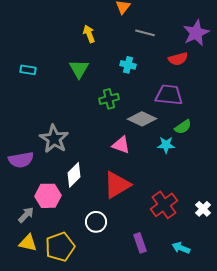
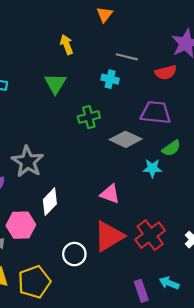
gray line: (145, 33) -> (127, 57), moved
pink triangle: (121, 145) -> (110, 194), moved
red triangle: (117, 185) -> (109, 236), moved
purple rectangle: (140, 243) -> (141, 291), moved

